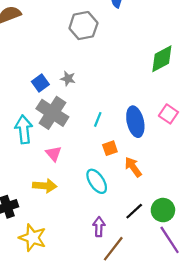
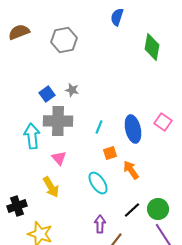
gray hexagon: (83, 26) -> (64, 40), moved
green diamond: (162, 59) -> (152, 47), moved, turned -52
gray cross: (52, 113) -> (58, 121), turned -32
yellow arrow: (45, 186) -> (51, 187), turned 55

